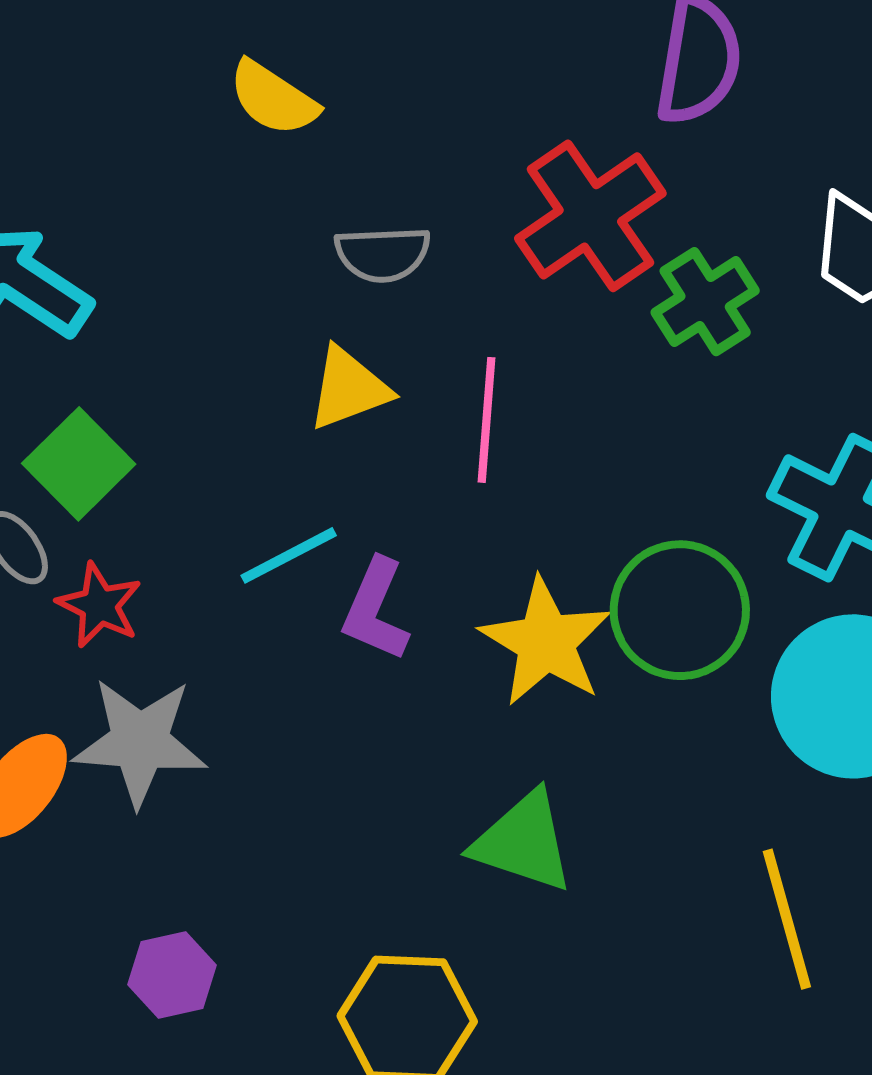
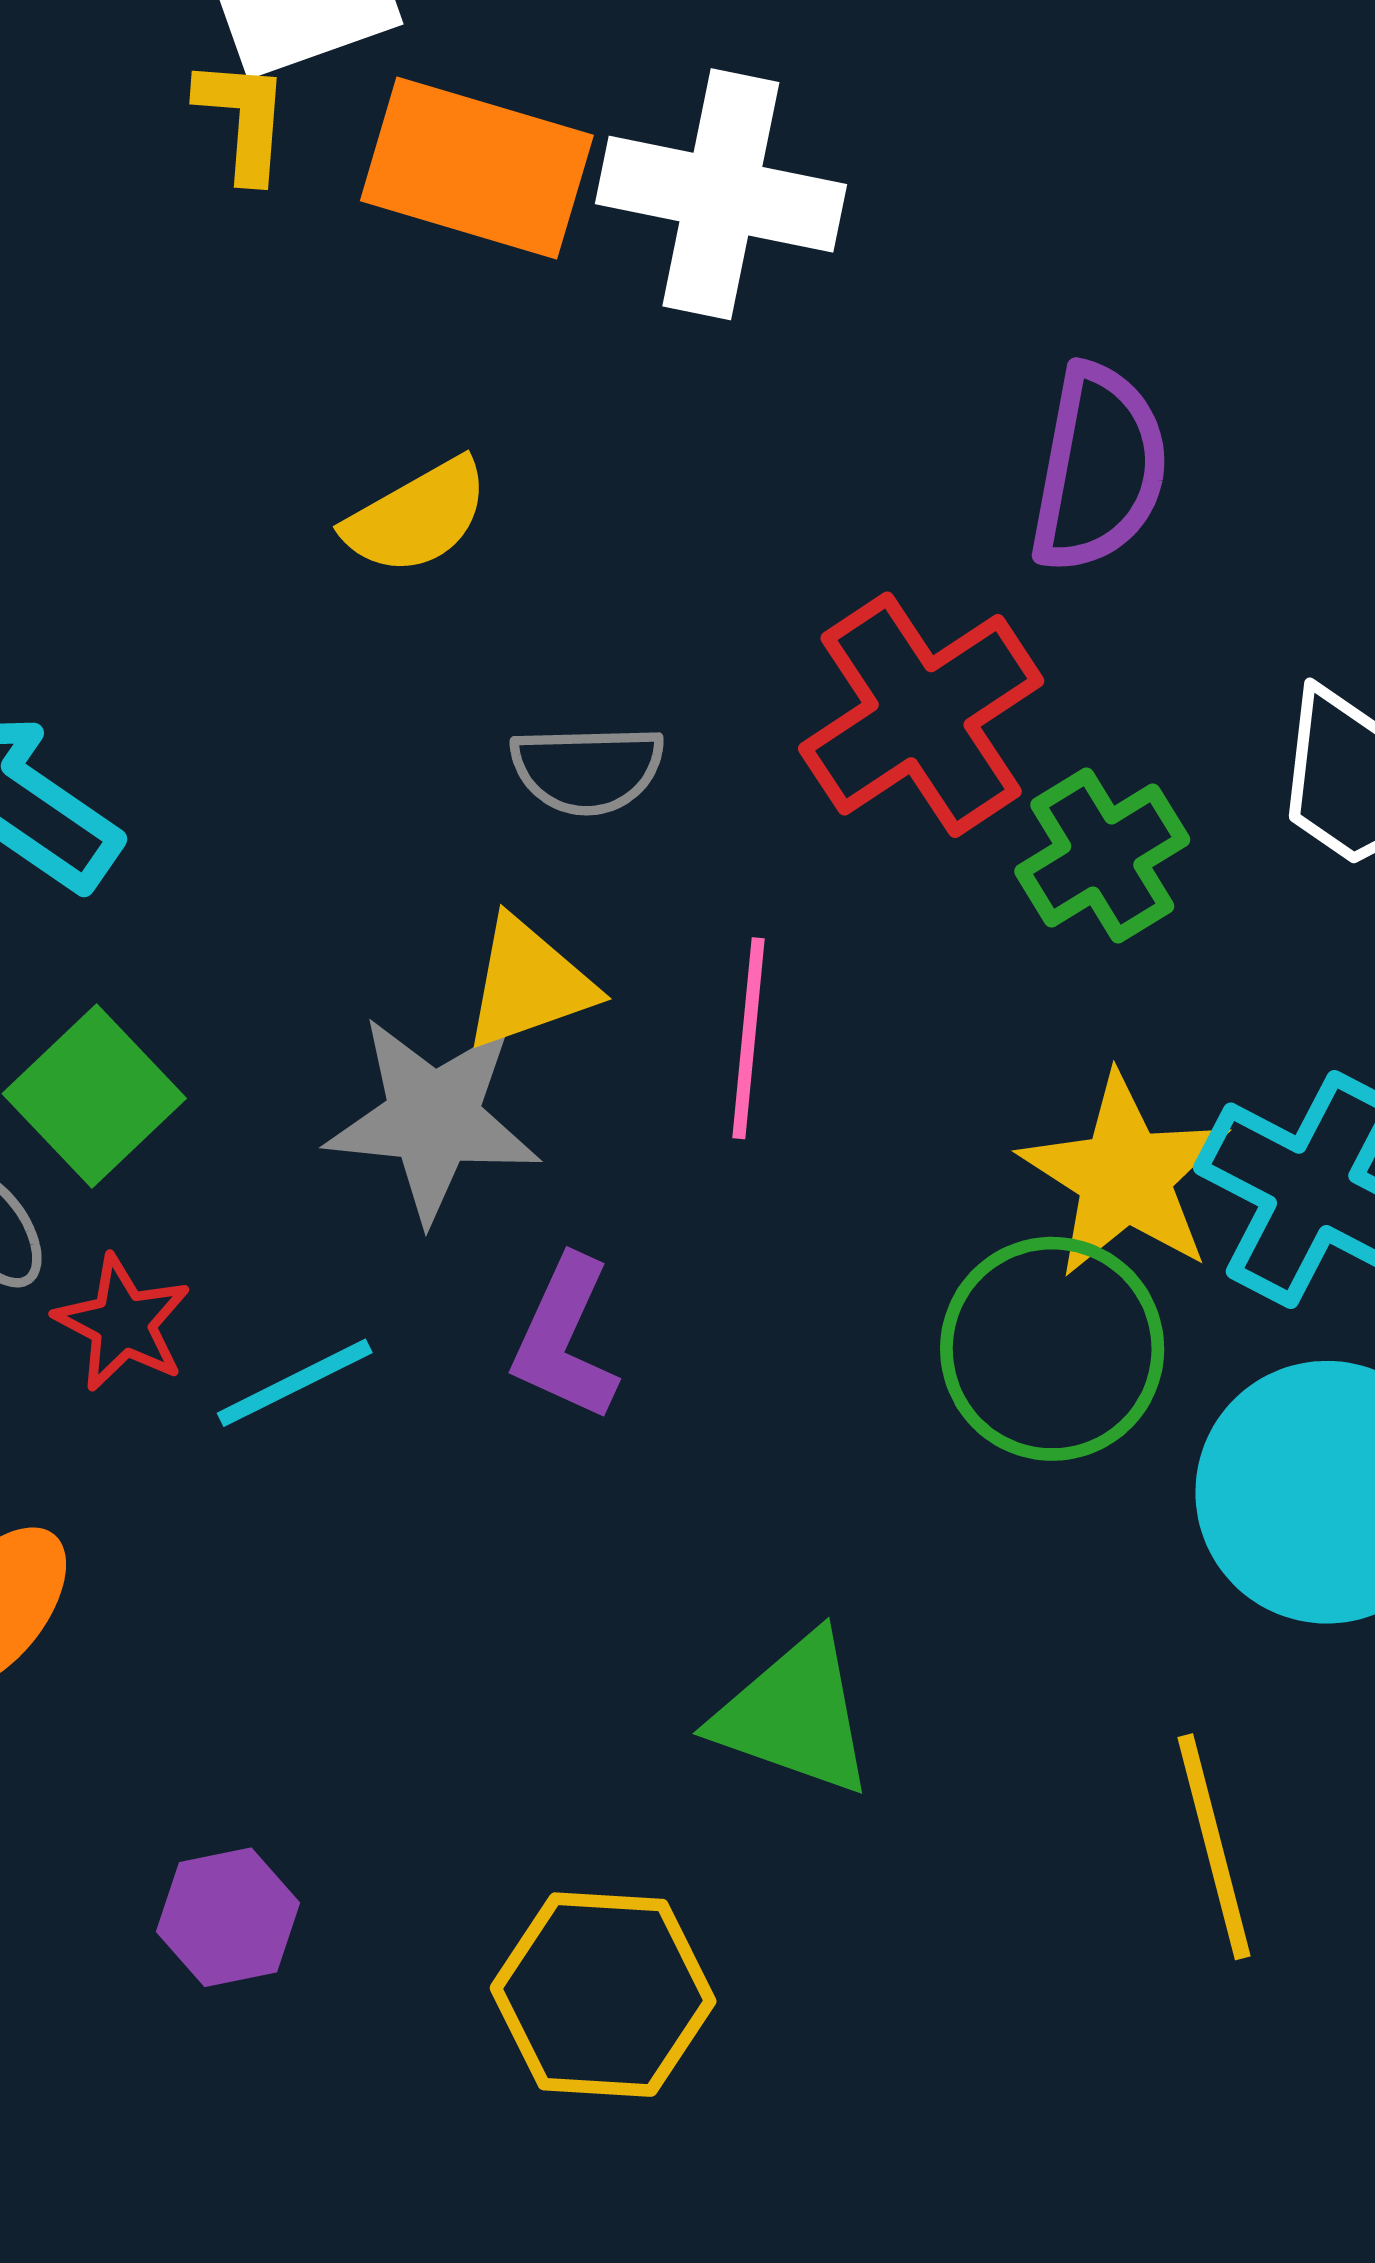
yellow semicircle: (273, 98) -> (417, 517), turned -64
cyan line: (289, 555) -> (295, 1383), moved
yellow star: (546, 642) -> (1125, 1176), moved
gray star: (140, 742) -> (433, 1119), moved

